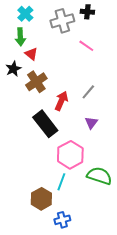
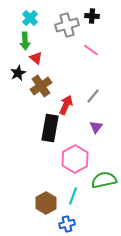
black rectangle: (45, 124) -> (50, 128), turned 48
green semicircle: (99, 176) -> (104, 180), turned -30
cyan line: (61, 182) -> (73, 196), moved

